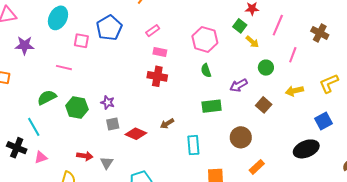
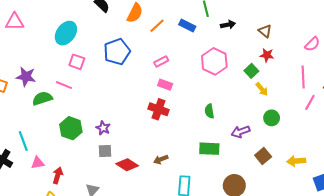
pink line: (278, 25) -> (303, 77), moved, turned -35
pink hexagon: (205, 39) -> (214, 61), moved
pink square: (81, 41) -> (77, 62), moved
purple star: (25, 45) -> (26, 77), moved
pink line: (293, 55) -> (310, 102), moved
yellow arrow: (294, 91) -> (296, 161), moved
green semicircle: (47, 97) -> (42, 98), moved
red arrow: (85, 156) -> (58, 175), moved, turned -91
pink triangle: (41, 157) -> (38, 163), moved

